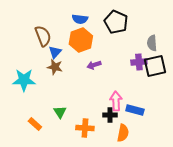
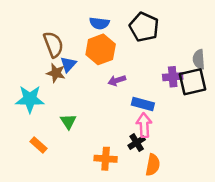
gray semicircle: (152, 43) -> (199, 59), moved
brown star: (55, 67) -> (56, 73), moved
blue rectangle: (135, 110) -> (143, 104), moved
green triangle: (60, 112) -> (68, 121), moved
black cross: (110, 115) -> (137, 143), turned -32
orange rectangle: (35, 124) -> (39, 145), moved

